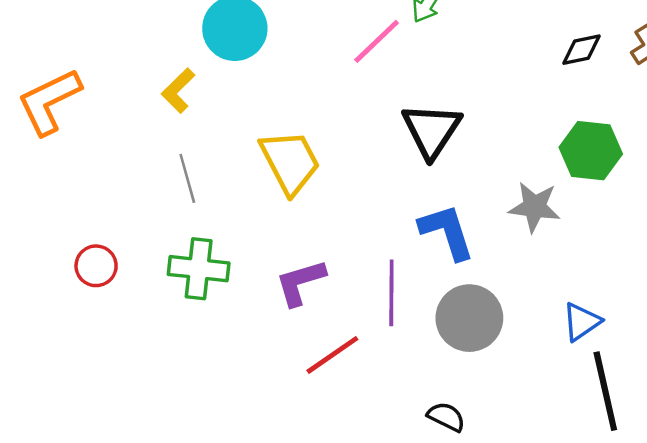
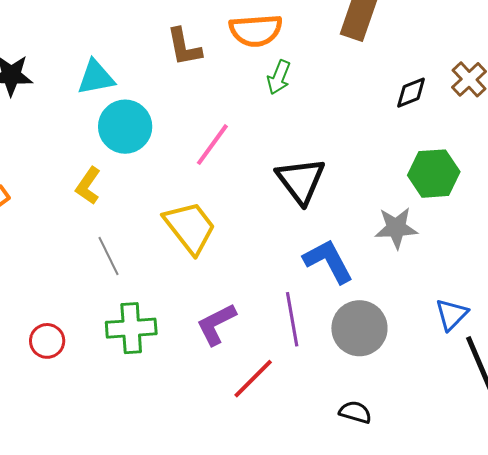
pink line: (377, 41) -> (212, 145), moved

